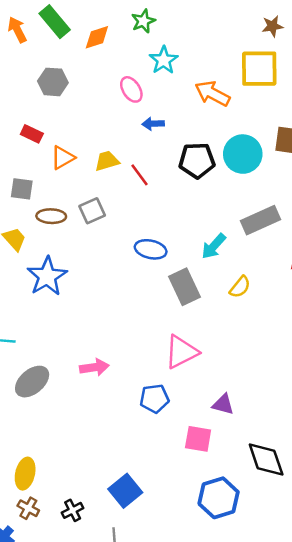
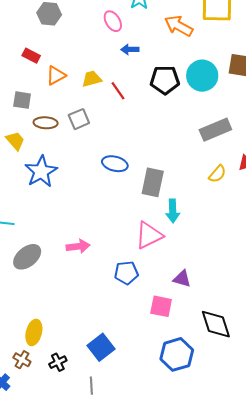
cyan arrow: (214, 246) -> (173, 211), moved, turned -45
blue ellipse: (151, 249) -> (115, 164), moved
gray rectangle: (185, 287) -> (153, 182), turned 36
yellow semicircle: (240, 287) -> (217, 174), moved
yellow ellipse: (25, 474) -> (34, 332), moved

